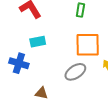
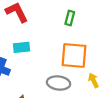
gray ellipse: (75, 72) -> (59, 83), turned 35

